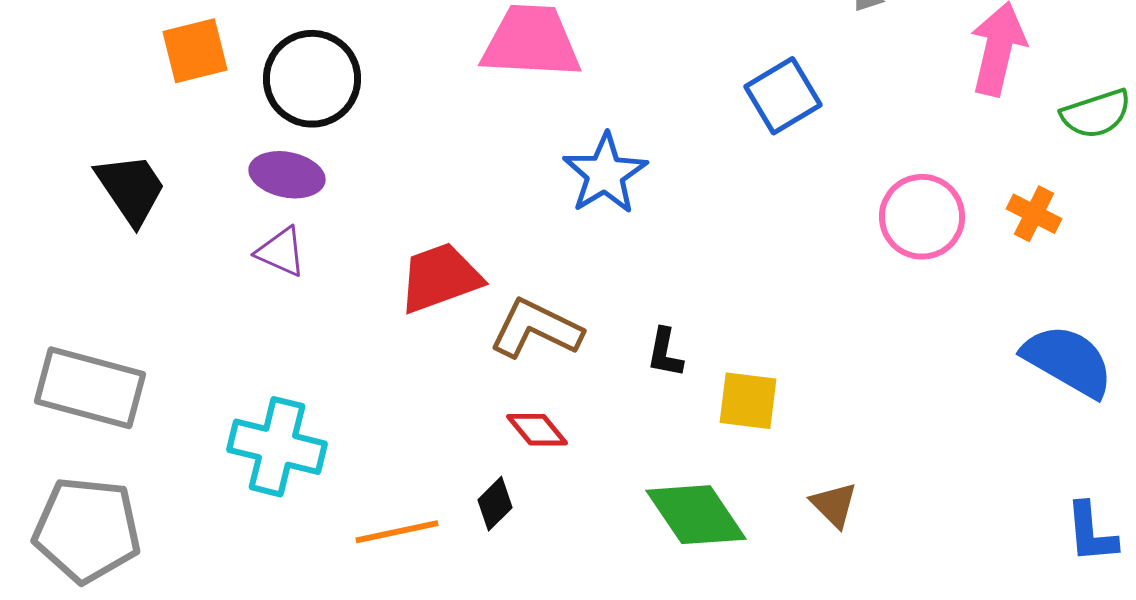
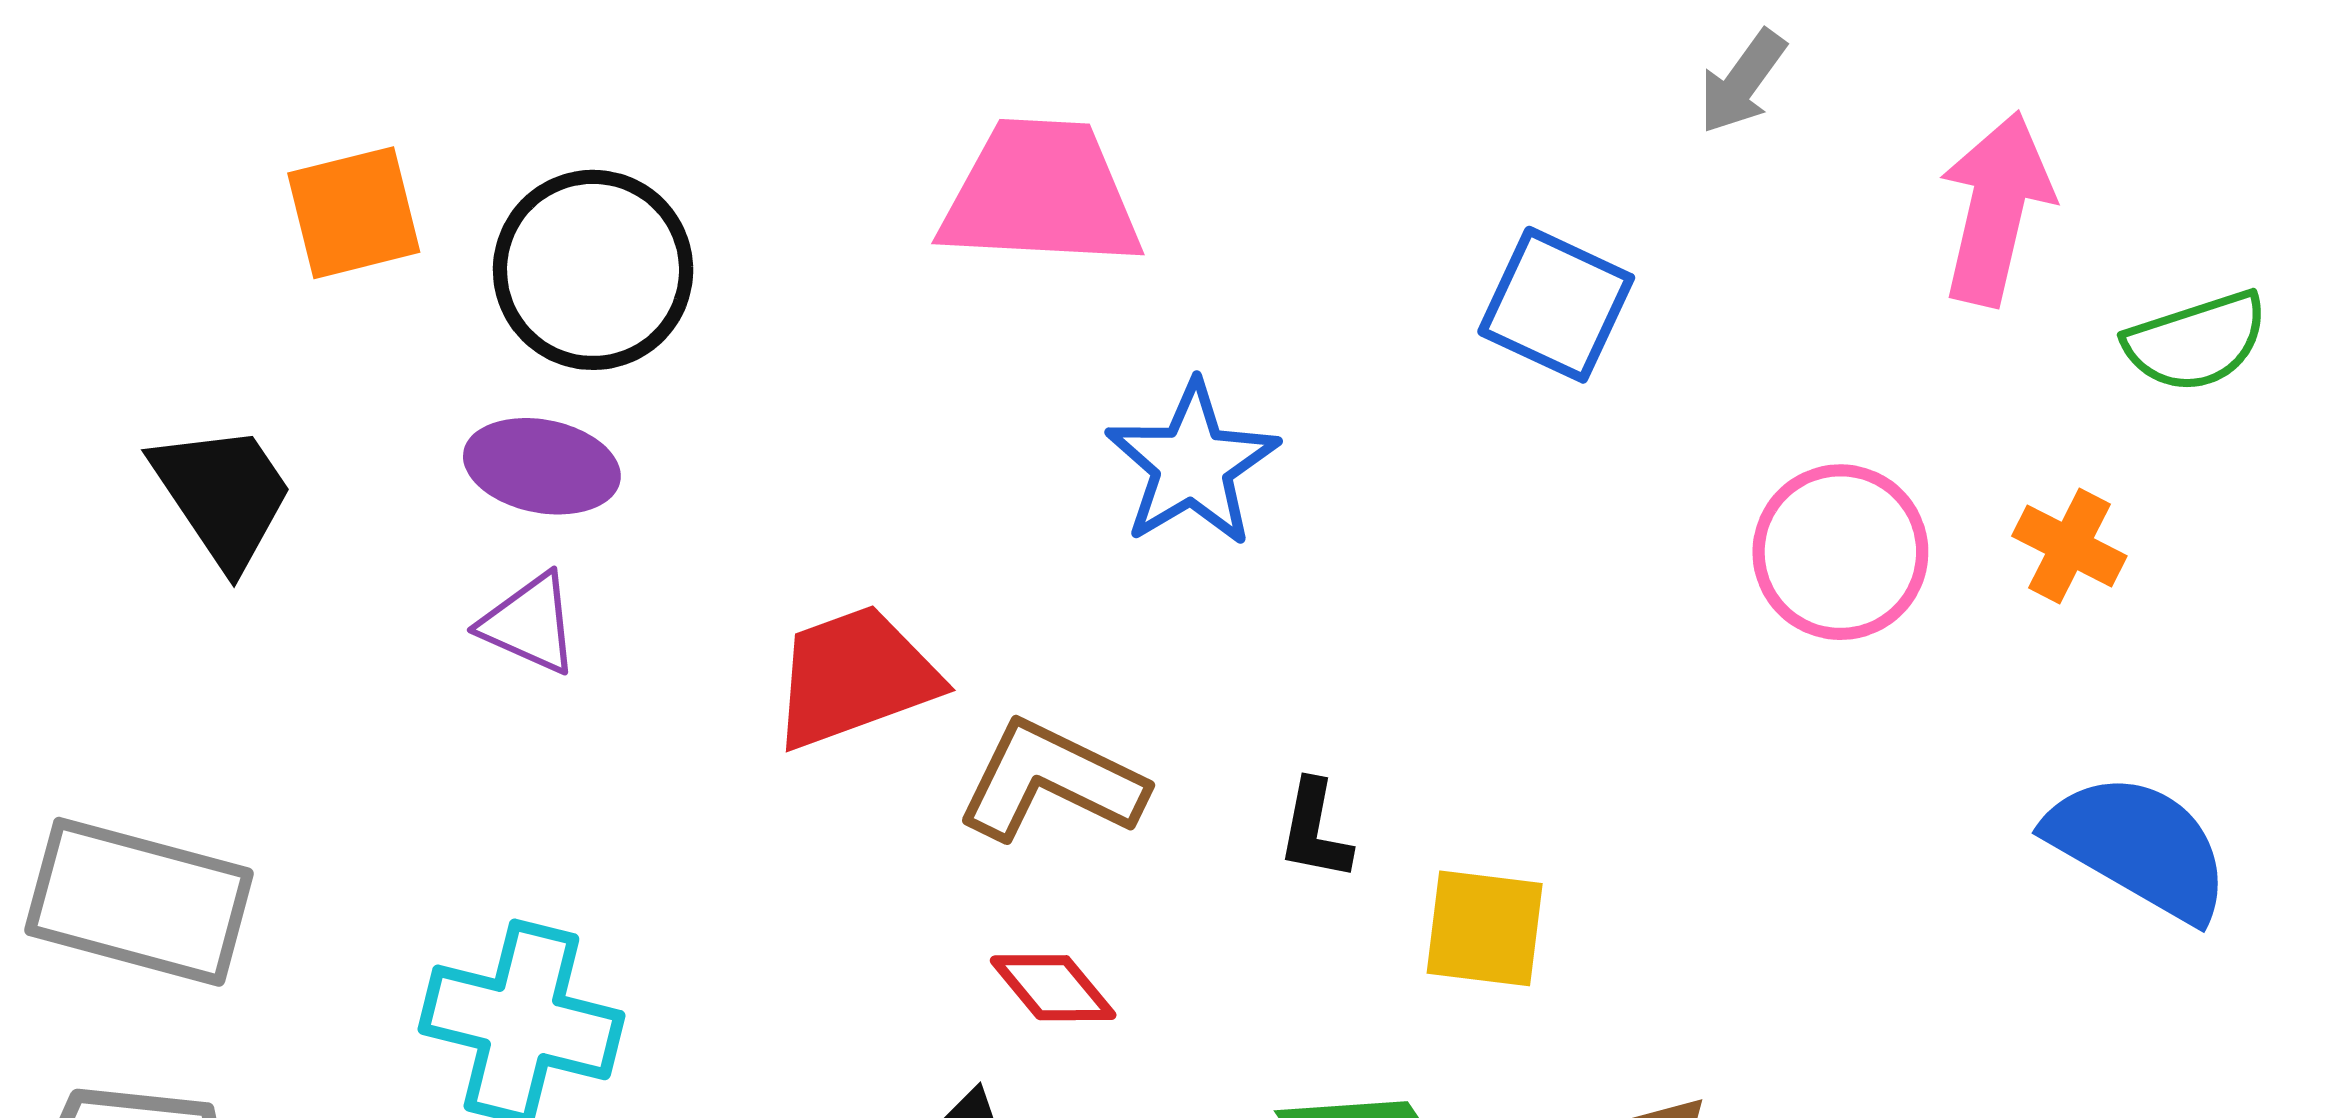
blue square: (783, 96) -> (1556, 305), turned -34

